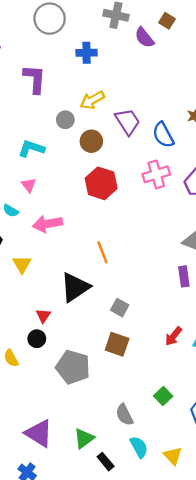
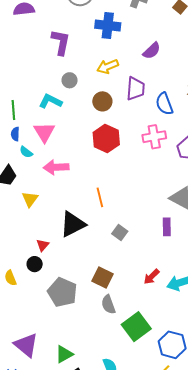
purple semicircle: (144, 38) -> (152, 51), moved, turned -102
blue cross: (87, 53) -> (108, 25), size x1.4
gray circle: (65, 120) -> (70, 80), moved
purple trapezoid: (128, 122) -> (135, 89), turned 30
pink triangle: (29, 185) -> (44, 132), size x1.6
gray square: (120, 308) -> (120, 233), moved
green square: (163, 396) -> (136, 327), size x1.8
gray semicircle: (124, 415) -> (108, 304), moved

